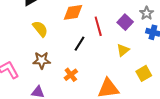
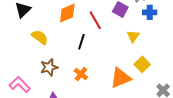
yellow triangle: (123, 50) -> (133, 36), moved
yellow square: (144, 73) -> (142, 64), moved

